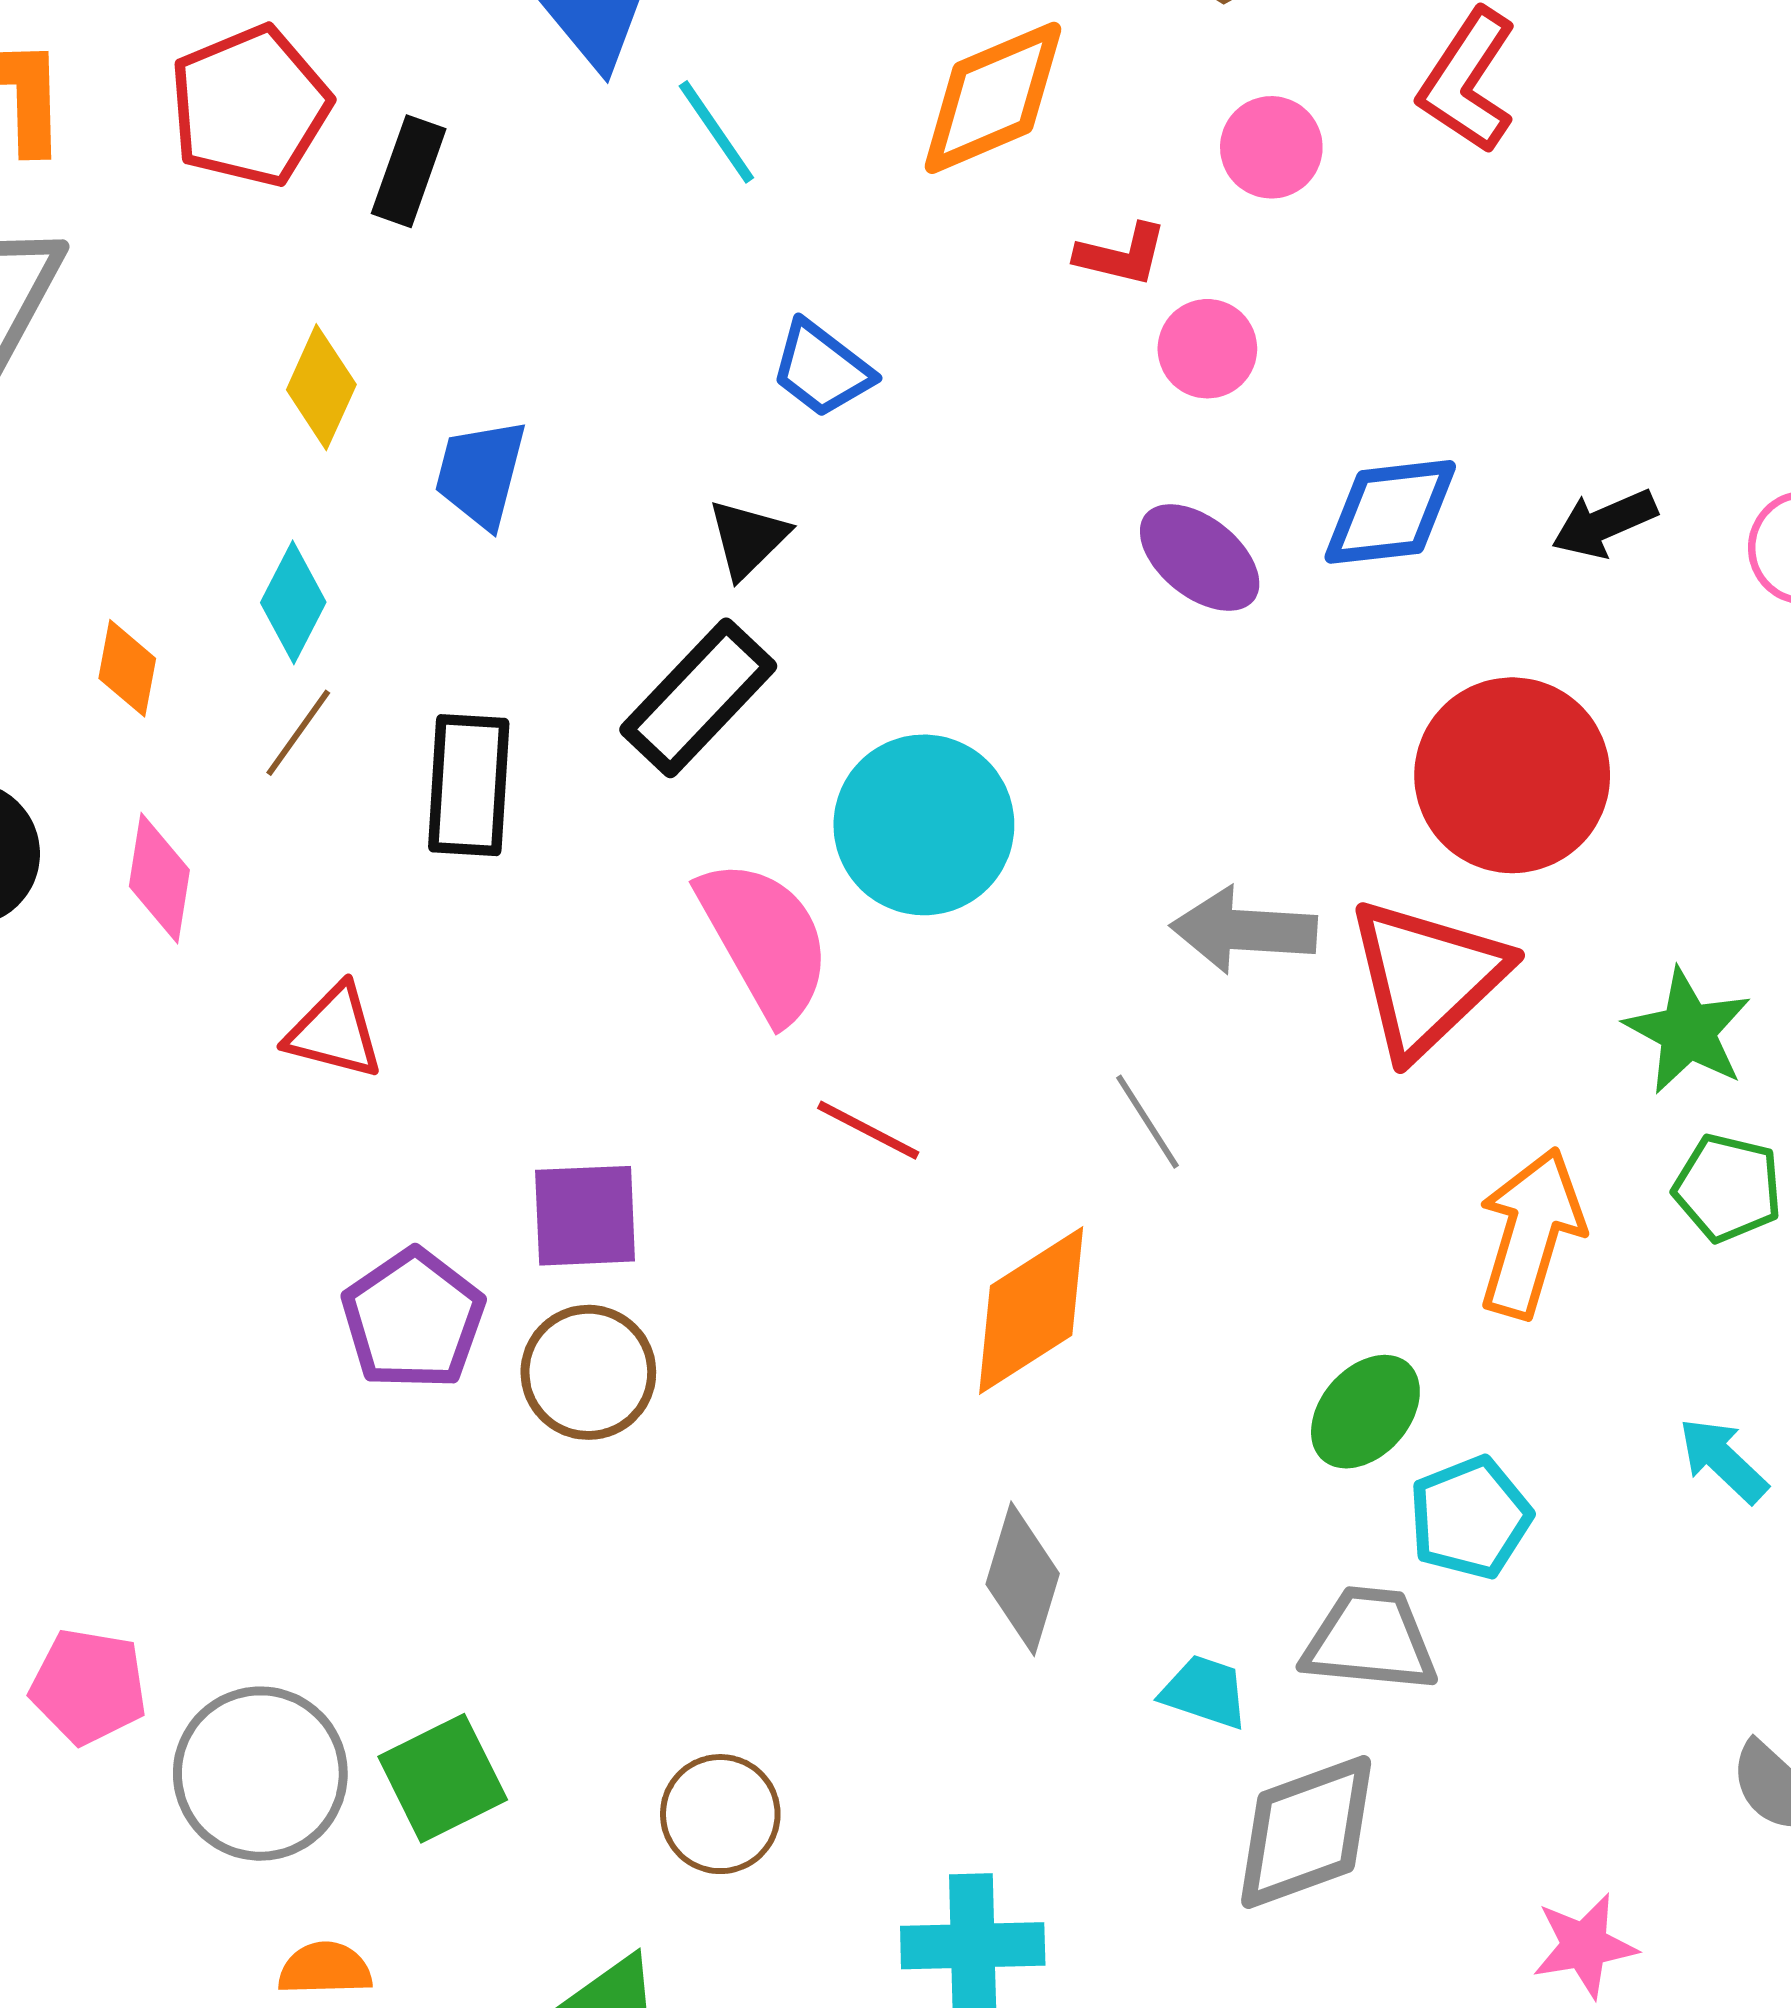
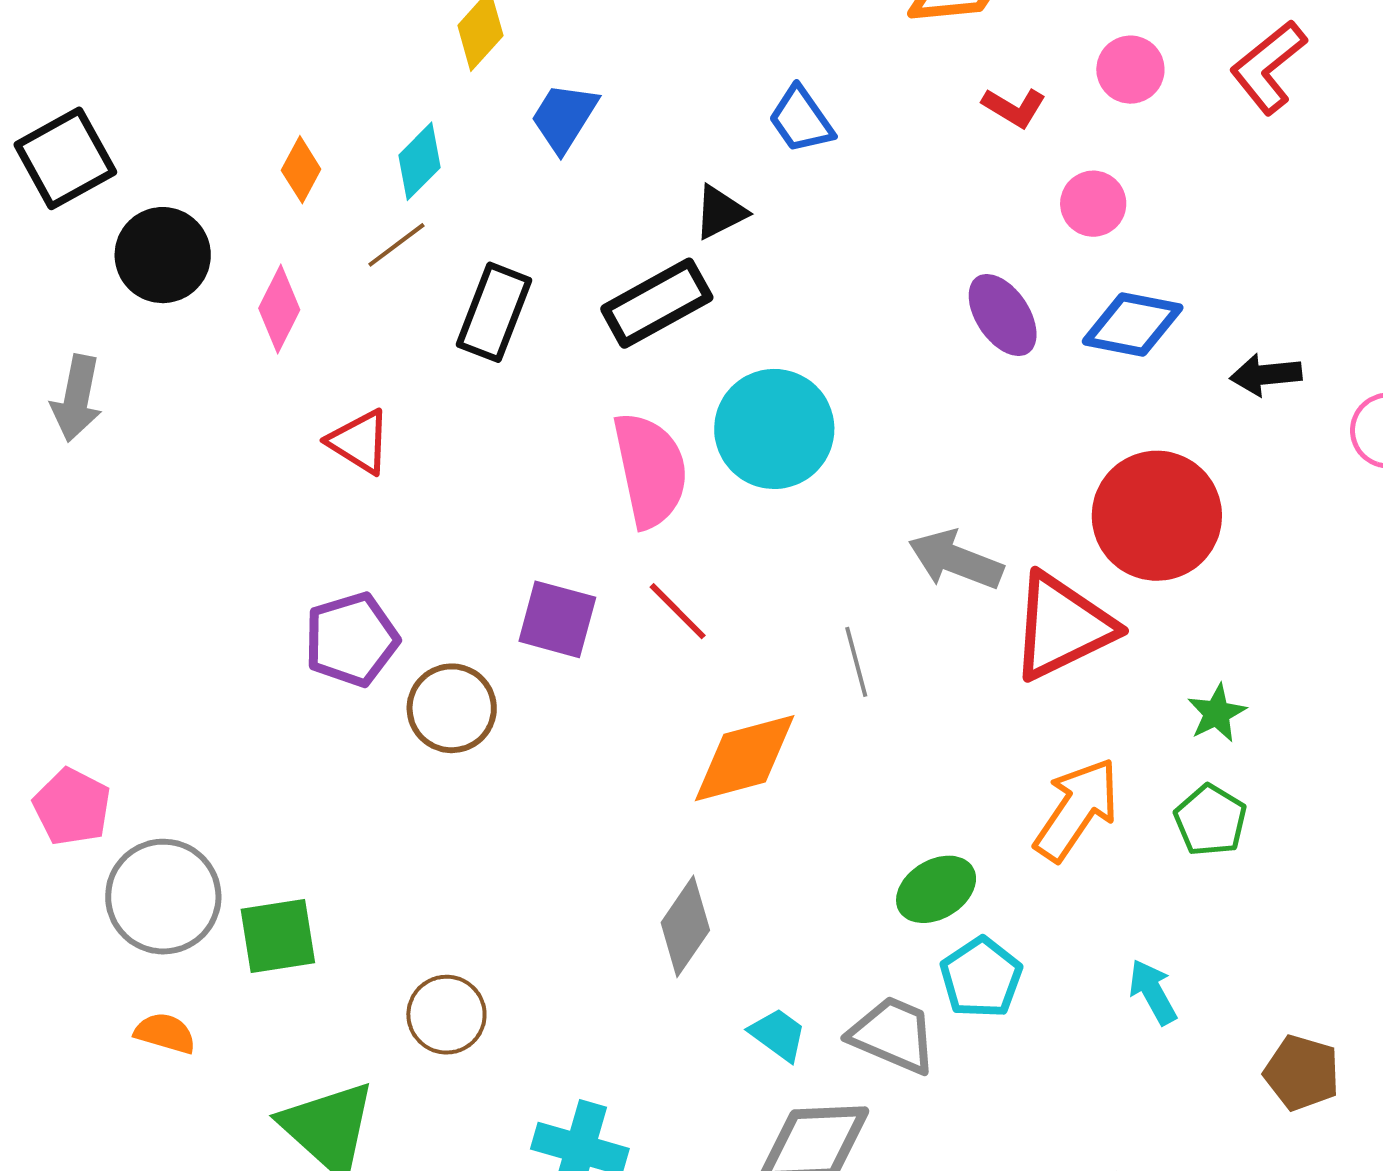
pink circle: (1207, 349) -> (1093, 204), moved
green star: (1688, 1031) -> (1217, 713), size x0.7
purple square: (585, 1216) -> (557, 619), moved
cyan pentagon: (1470, 1518) -> (981, 978), turned -30

